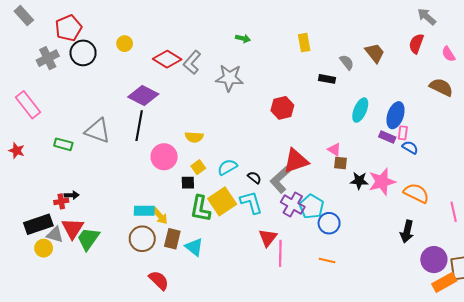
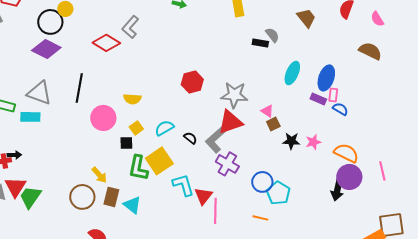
black circle: (83, 53) -> (50, 22), moved
red diamond: (167, 59) -> (106, 43), moved
gray semicircle: (347, 62) -> (272, 35), moved
gray star: (229, 78) -> (234, 95), moved
purple diamond: (143, 96) -> (46, 49), moved
red hexagon: (282, 108) -> (192, 82), moved
brown square: (340, 163) -> (273, 124), turned -32
pink star: (382, 182) -> (313, 142), size x0.6
cyan L-shape: (251, 202) -> (183, 185), moved
cyan pentagon: (311, 207) -> (278, 193), moved
cyan rectangle: (144, 211) -> (30, 117), moved
purple circle: (434, 260) -> (349, 177), moved

